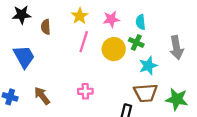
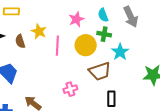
yellow star: (80, 16) -> (39, 31), moved
gray arrow: (176, 48) -> (131, 17), moved
brown trapezoid: (146, 93) -> (100, 71), moved

